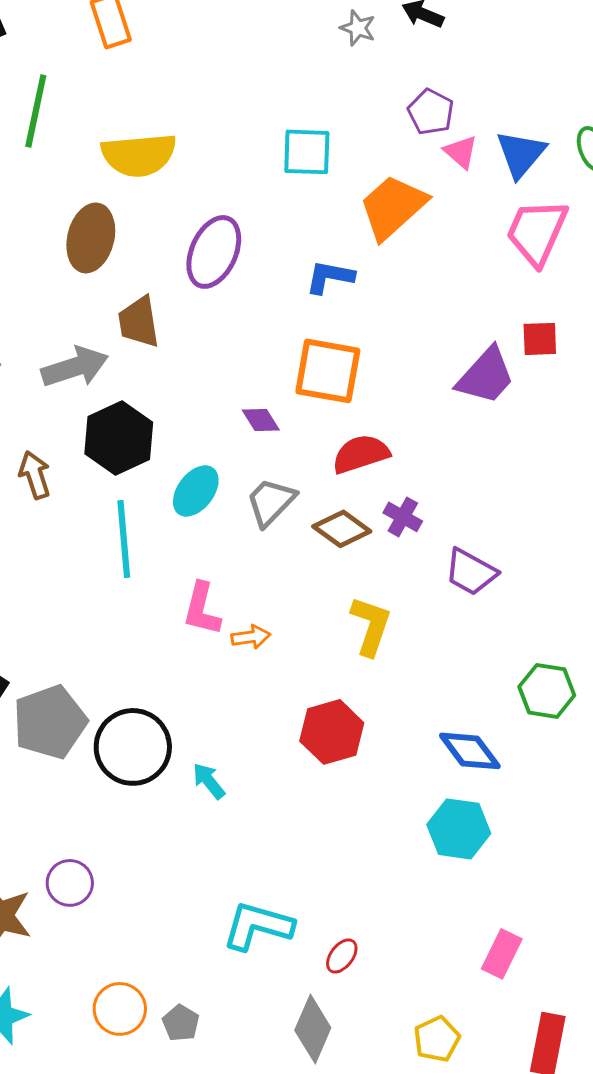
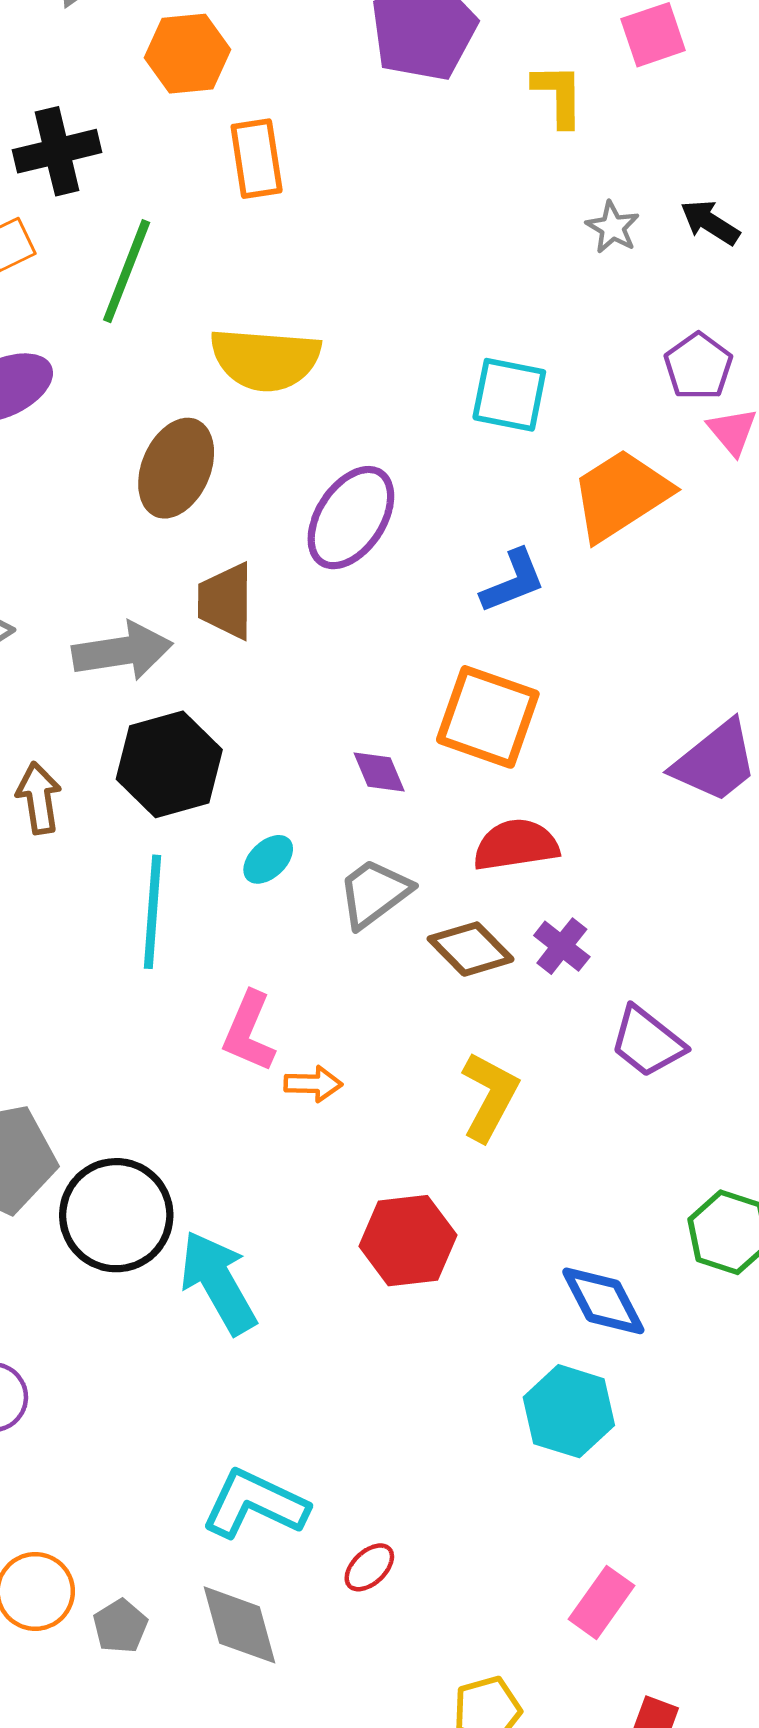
blue L-shape: (330, 277) -> (513, 581), turned 138
cyan ellipse: (196, 491) -> (268, 859), size x0.7
cyan arrow: (209, 781) -> (218, 1282), size x1.8
gray diamond: (313, 1029) -> (239, 1625), moved, turned -48

